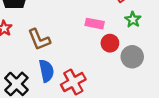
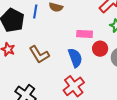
blue semicircle: (46, 71) -> (75, 58), moved

